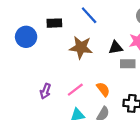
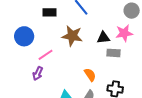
blue circle: (26, 37) -> (24, 36), moved
pink line: (75, 90) -> (46, 55), moved

